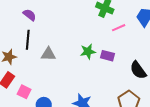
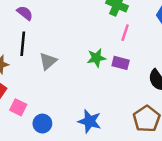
pink line: (119, 28) -> (125, 33), moved, turned -48
gray triangle: (48, 54) -> (48, 61), turned -42

